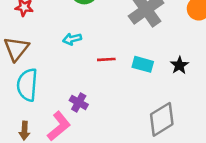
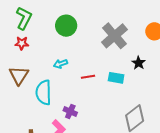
black star: (179, 65) -> (139, 63), moved
cyan semicircle: (27, 85) -> (44, 92), moved

